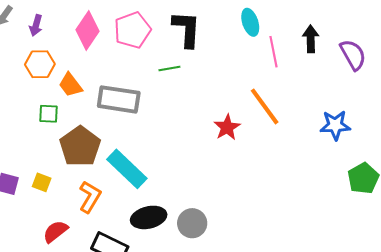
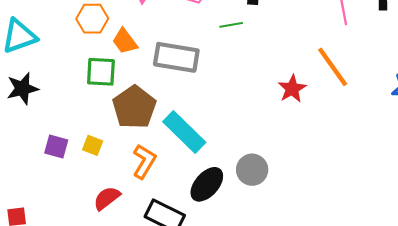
green square: (49, 114) -> (101, 72), size x1.4
black ellipse: (149, 217) -> (207, 184), turned -36
gray circle: (192, 223) -> (252, 170), moved

